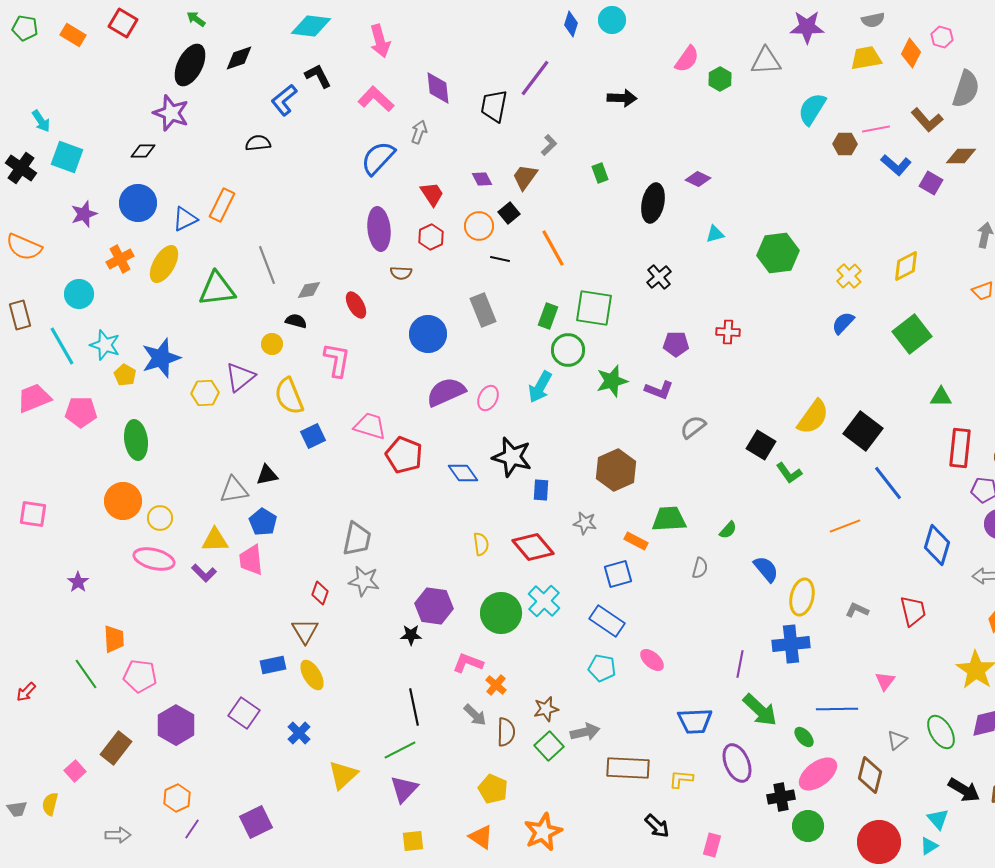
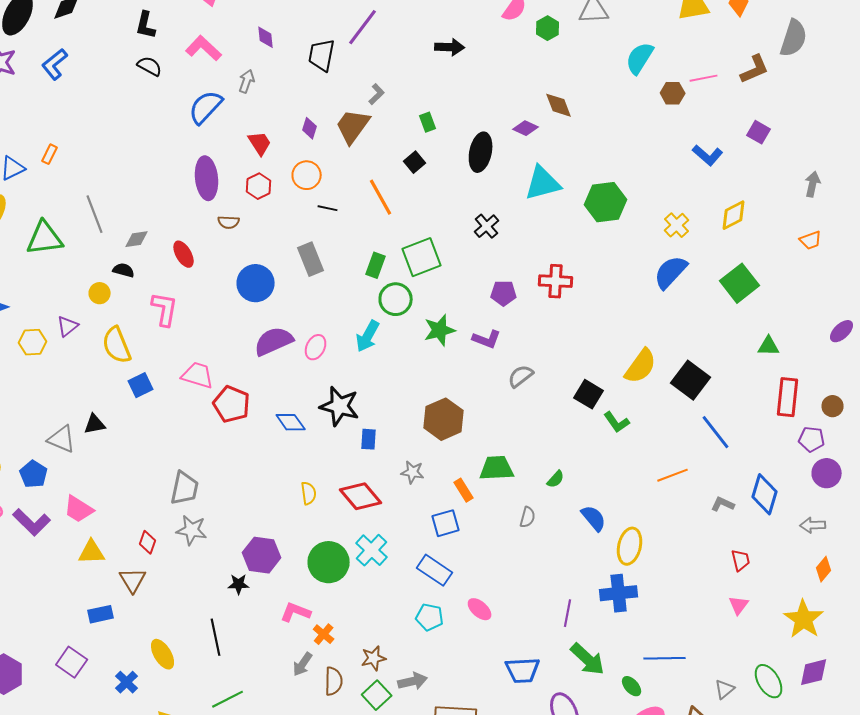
black L-shape: (318, 76) -> (146, 25), turned -140
purple diamond: (438, 88) -> (266, 37), size x0.7
blue L-shape: (284, 100) -> (55, 64), moved
brown L-shape: (927, 120) -> (755, 69), turned -72
black semicircle: (258, 143) -> (150, 66), moved, turned 35
brown diamond: (961, 156) -> (559, 105), moved, turned 68
blue L-shape: (896, 165) -> (708, 155), moved
brown trapezoid: (525, 177) -> (353, 126), size x1.4
purple diamond: (482, 179) -> (310, 128), turned 45
orange rectangle: (222, 205) -> (50, 154), size x0.6
black square: (509, 213) -> (415, 162), moved
cyan triangle: (715, 234) -> (543, 183), size x2.0
green square: (594, 308) -> (422, 257), turned -30
blue semicircle: (843, 323) -> (671, 272), size x1.5
red cross: (728, 332) -> (556, 281), size x1.4
purple triangle: (240, 377) -> (68, 326), size x0.7
gray triangle: (234, 490) -> (62, 439), turned 32
blue pentagon: (263, 522) -> (34, 474), moved
yellow triangle: (215, 540) -> (92, 552), moved
orange rectangle: (636, 541) -> (464, 490), turned 30
pink trapezoid: (251, 560) -> (79, 509), turned -52
purple L-shape: (204, 573) -> (32, 522), size x1.5
gray L-shape: (857, 610) -> (723, 504), moved
red trapezoid: (913, 611) -> (741, 560), size x0.7
yellow ellipse: (312, 675) -> (163, 654), moved
pink triangle: (885, 681) -> (739, 605), moved
black line: (414, 707) -> (216, 637), moved
gray arrow: (475, 715) -> (303, 664), turned 80

